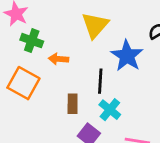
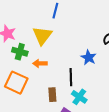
yellow triangle: (95, 25) -> (42, 36), moved
blue star: (127, 56) -> (89, 57), size x0.7

